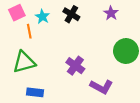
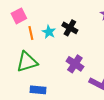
black cross: (71, 14) -> (70, 28), moved
cyan star: (42, 17) -> (49, 32), moved

